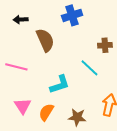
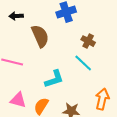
brown cross: (105, 45) -> (88, 41), moved, turned 32
pink triangle: (23, 106) -> (18, 100), turned -42

